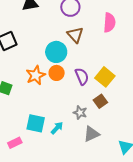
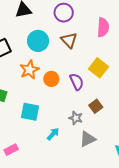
cyan circle: (56, 52) -> (38, 41), moved
orange star: (36, 75) -> (29, 70), moved
yellow square: (105, 77) -> (99, 68), moved
cyan square: (36, 123) -> (30, 112), moved

